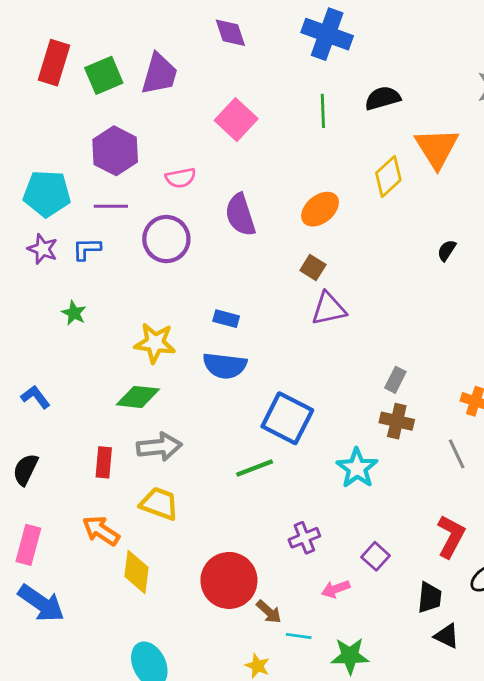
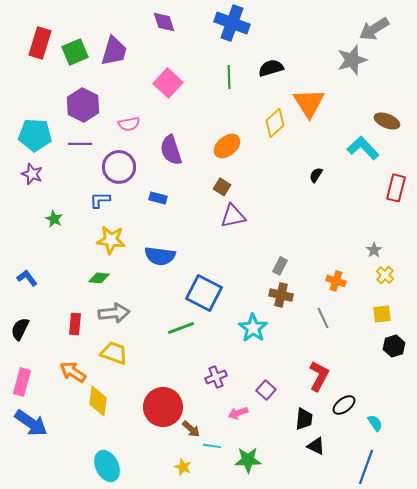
blue L-shape: (87, 249) -> (100, 200), moved
blue rectangle: (226, 319) -> (158, 198), moved
green diamond: (138, 397) -> (99, 278), size x0.7

